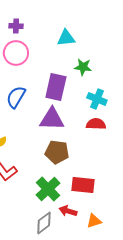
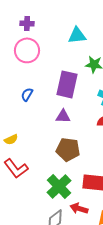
blue semicircle: (16, 97) -> (27, 94), size x0.6
purple triangle: (52, 119) -> (63, 116), size x0.6

